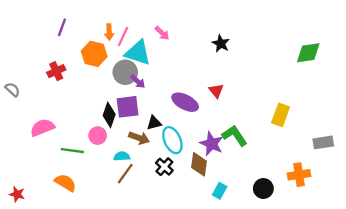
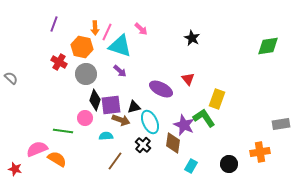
red cross: (56, 71) -> (59, 62), moved, turned -35
gray circle: (125, 72) -> (86, 74), moved
purple square: (128, 107) -> (111, 105), moved
yellow rectangle: (281, 115) -> (217, 99), moved
pink semicircle: (42, 128) -> (37, 149), moved
brown line: (125, 174) -> (115, 161), moved

